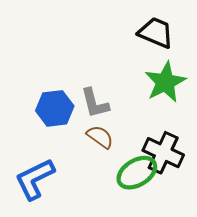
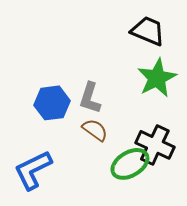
gray L-shape: (95, 103) -> (90, 98), turned 32

